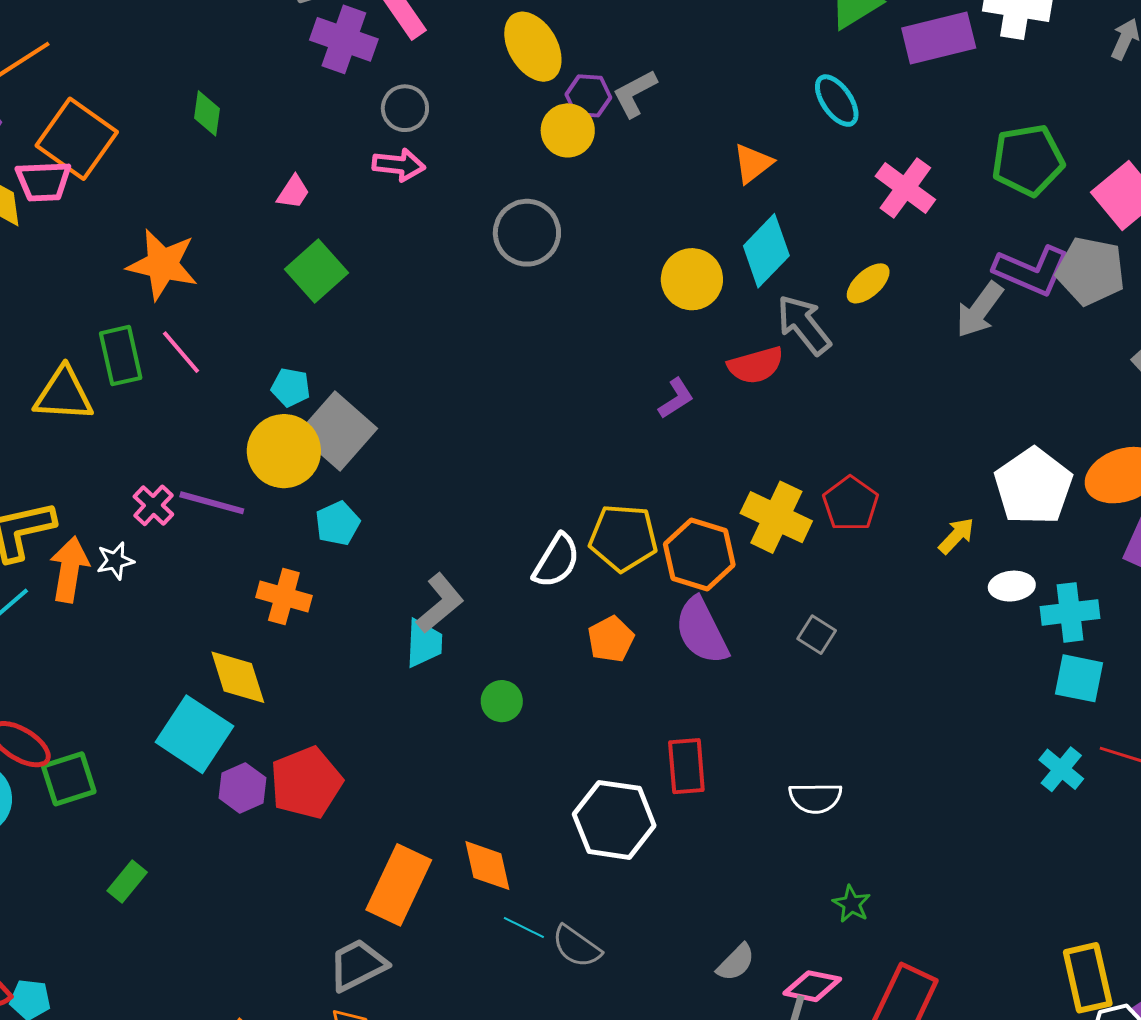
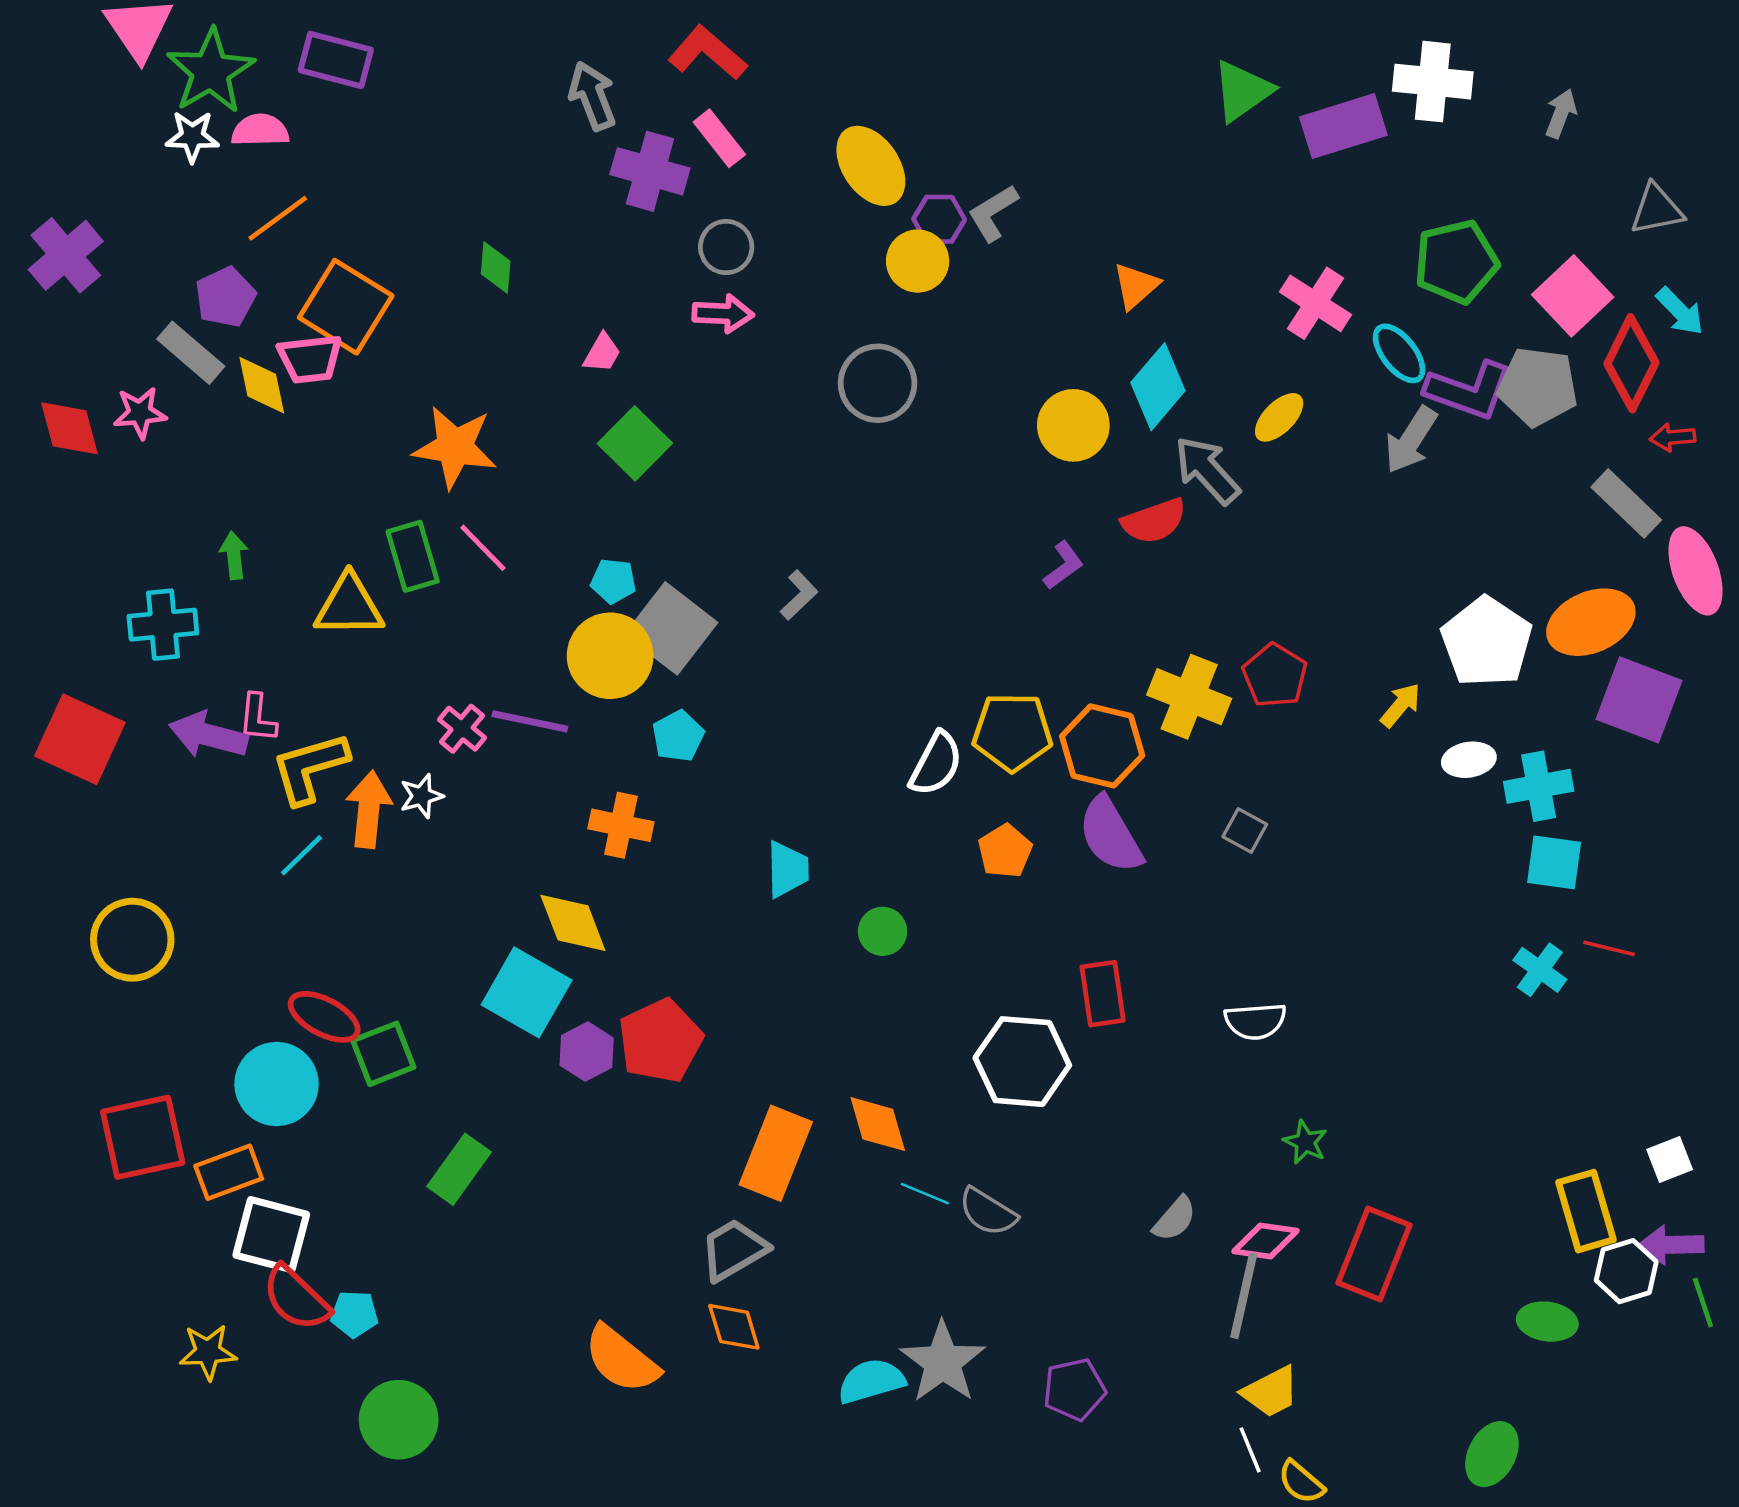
cyan ellipse: (837, 101) -> (1399, 353), moved
gray L-shape: (440, 603) -> (799, 595), moved, size x0.7
green rectangle: (127, 882) -> (459, 1169), size x1.4

